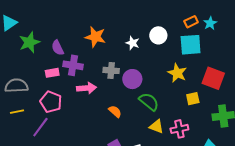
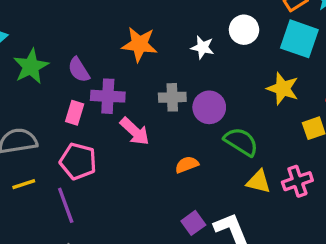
cyan square: (191, 45) -> (299, 39), turned 30
pink rectangle: (52, 73) -> (75, 113), turned -56
pink arrow: (87, 88) -> (135, 131), turned 54
orange semicircle: (115, 111) -> (187, 165), turned -56
purple line: (40, 127) -> (66, 205), turned -50

